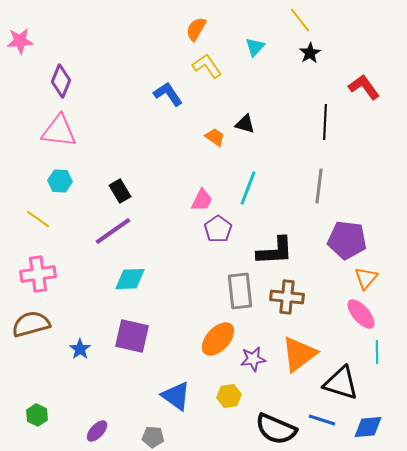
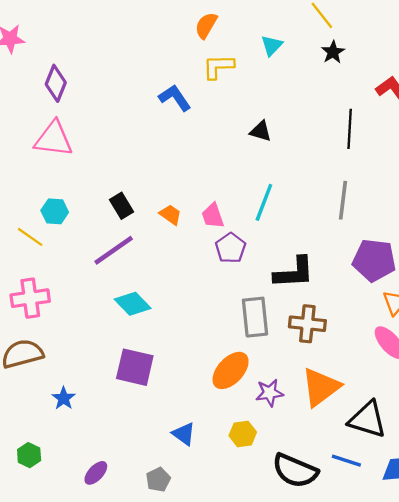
yellow L-shape: (207, 66) -> (218, 67), turned -56
orange trapezoid: (215, 137) -> (170, 215), moved
cyan hexagon: (60, 181) -> (55, 211), moved
pink trapezoid: (202, 200) -> (213, 216), turned 135
cyan diamond: (130, 279) -> (133, 304), turned 48
blue star: (80, 349) -> (64, 398), moved
blue triangle: (176, 396) -> (184, 434), size x0.7
gray pentagon: (153, 437) -> (158, 480), turned -30

